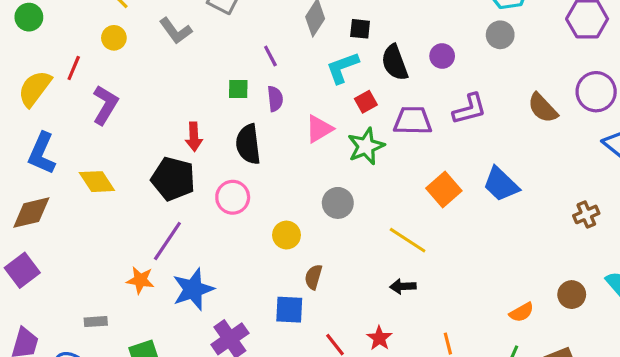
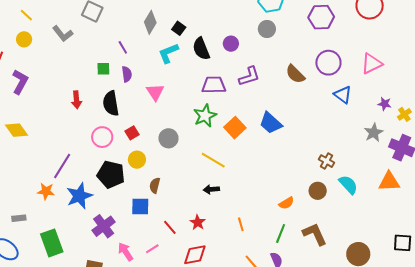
black square: (360, 29) -> (179, 28), turned 32
red square: (366, 102) -> (132, 133), moved
pink triangle: (319, 129) -> (155, 92), turned -30
green star: (366, 146) -> (205, 116), moved
black pentagon: (173, 179) -> (111, 175), moved
brown cross: (586, 214) -> (327, 161), moved, turned -35

